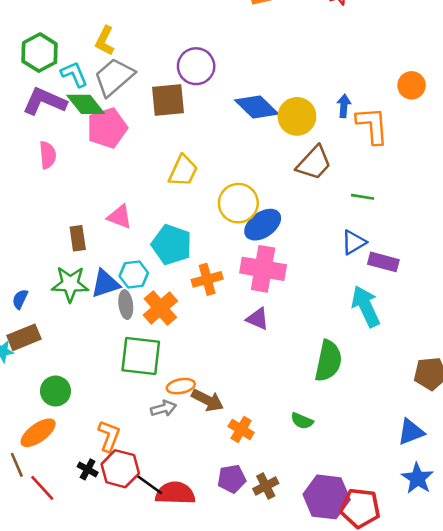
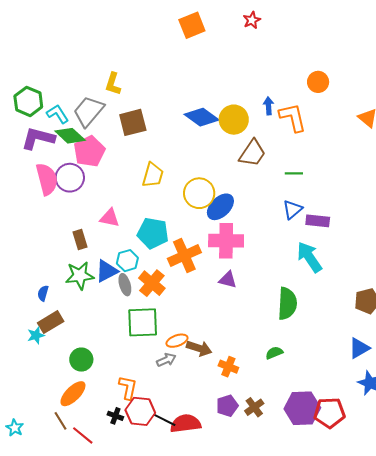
yellow L-shape: (105, 41) -> (113, 84), moved
purple circle: (196, 66) -> (70, 178), moved
pink semicircle: (48, 155) -> (47, 179), size x1.5
orange cross: (207, 279) -> (184, 256), size x1.4
green semicircle: (302, 421) -> (274, 353), turned 144

